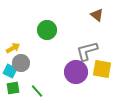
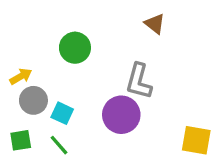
gray L-shape: (87, 51) -> (139, 81), turned -60
yellow square: (102, 69) -> (196, 140), moved
cyan square: (10, 71) -> (62, 113), moved

